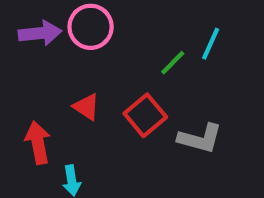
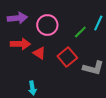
pink circle: (91, 27) -> (47, 25), moved
red arrow: (38, 143) -> (20, 44), moved, turned 102

